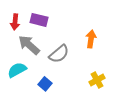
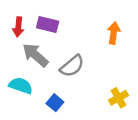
orange arrow: (91, 39) -> (114, 33), moved
cyan semicircle: (17, 70) -> (21, 86), turned 48

